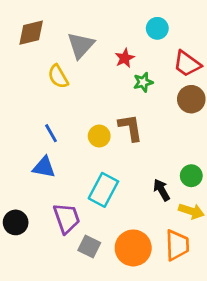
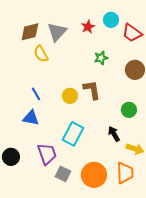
brown diamond: (31, 33) -> (30, 32), moved
red star: (125, 58) -> (88, 27), moved
red trapezoid: (187, 64) -> (132, 33), moved
green circle: (191, 176) -> (129, 110), moved

